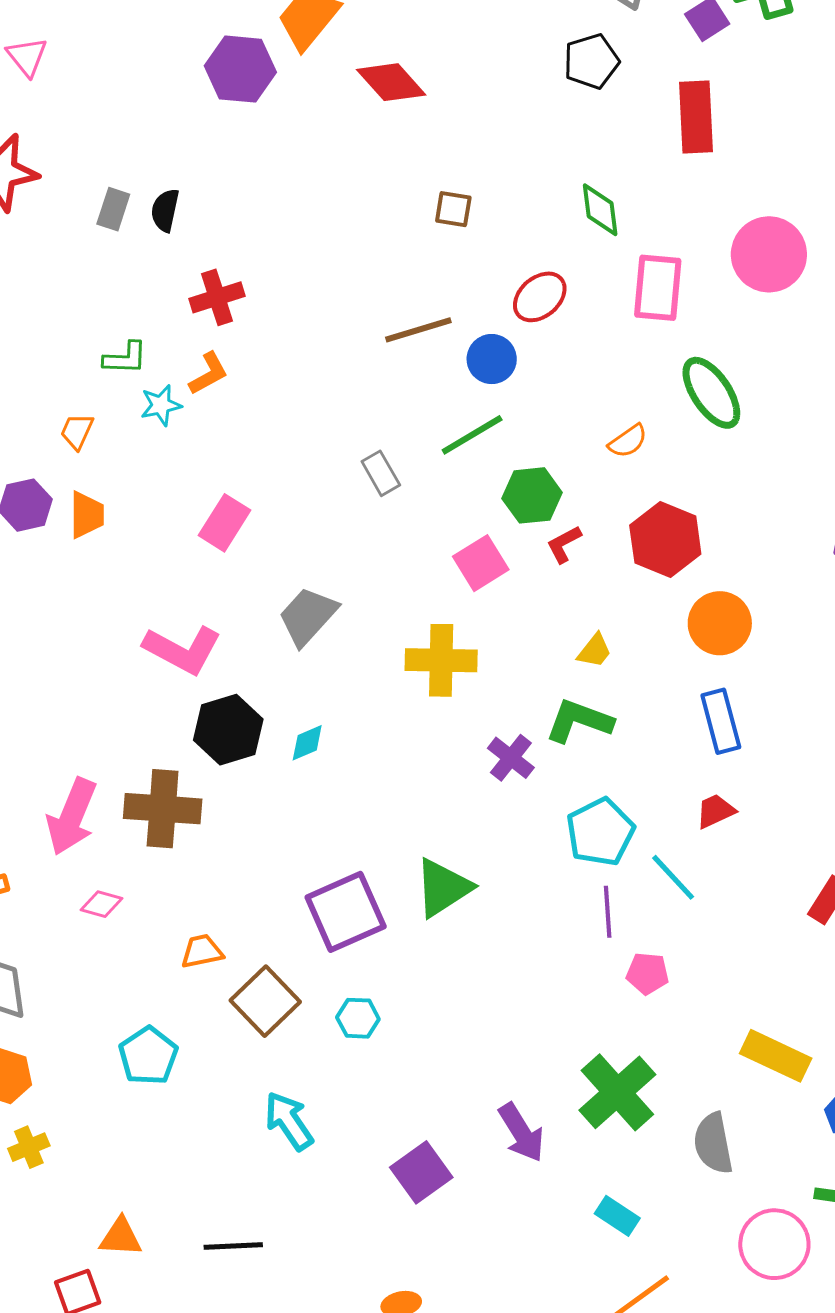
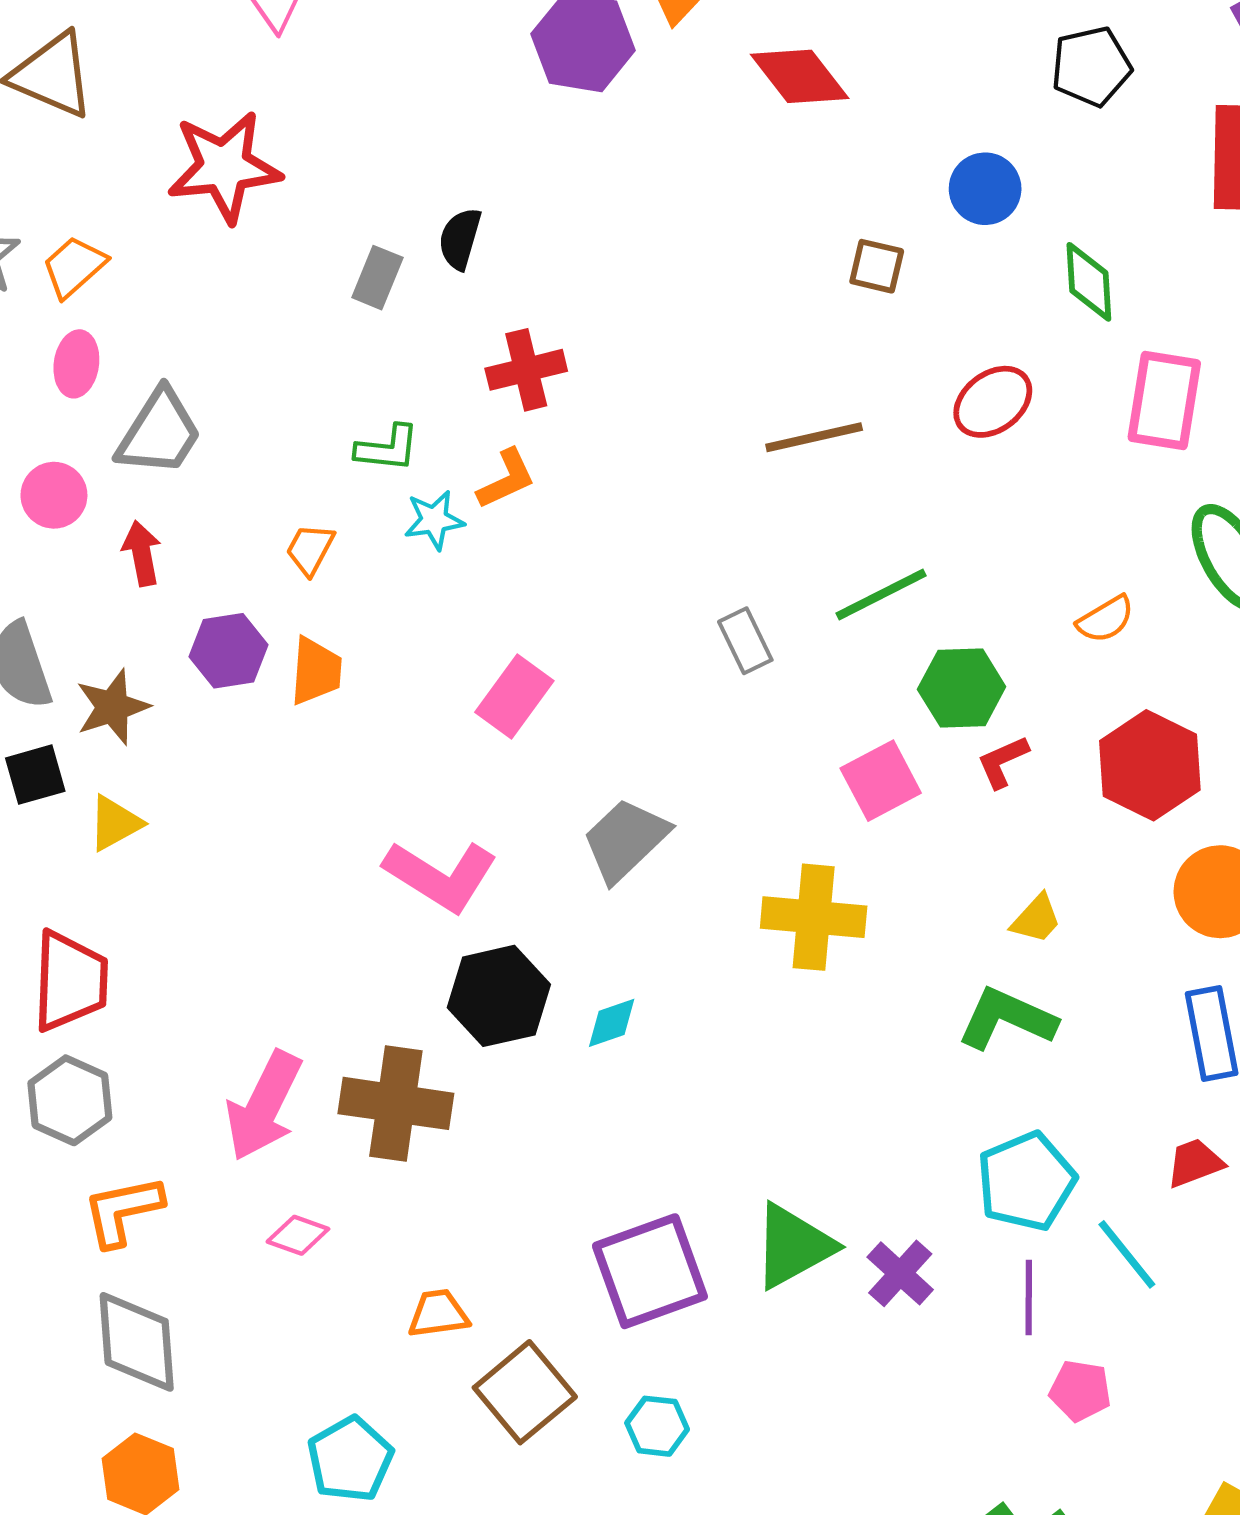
gray rectangle: (113, 209) -> (377, 278), moved
blue circle: (492, 359) -> (985, 189), moved
purple cross: (511, 758) -> (900, 1273), moved

